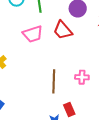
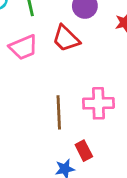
pink cross: (82, 77) -> (98, 103), size x1.5

